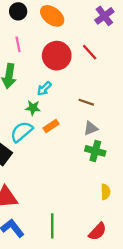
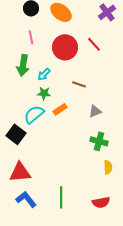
cyan arrow: (44, 89) -> (44, 74), moved
brown line: (86, 102) -> (79, 84), moved
green cross: (95, 151) -> (99, 141), moved
red semicircle: (98, 232) -> (101, 202), turned 36

